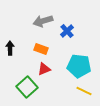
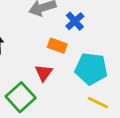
orange rectangle: (41, 49) -> (57, 46), moved
red triangle: (44, 69) -> (44, 73), turned -32

